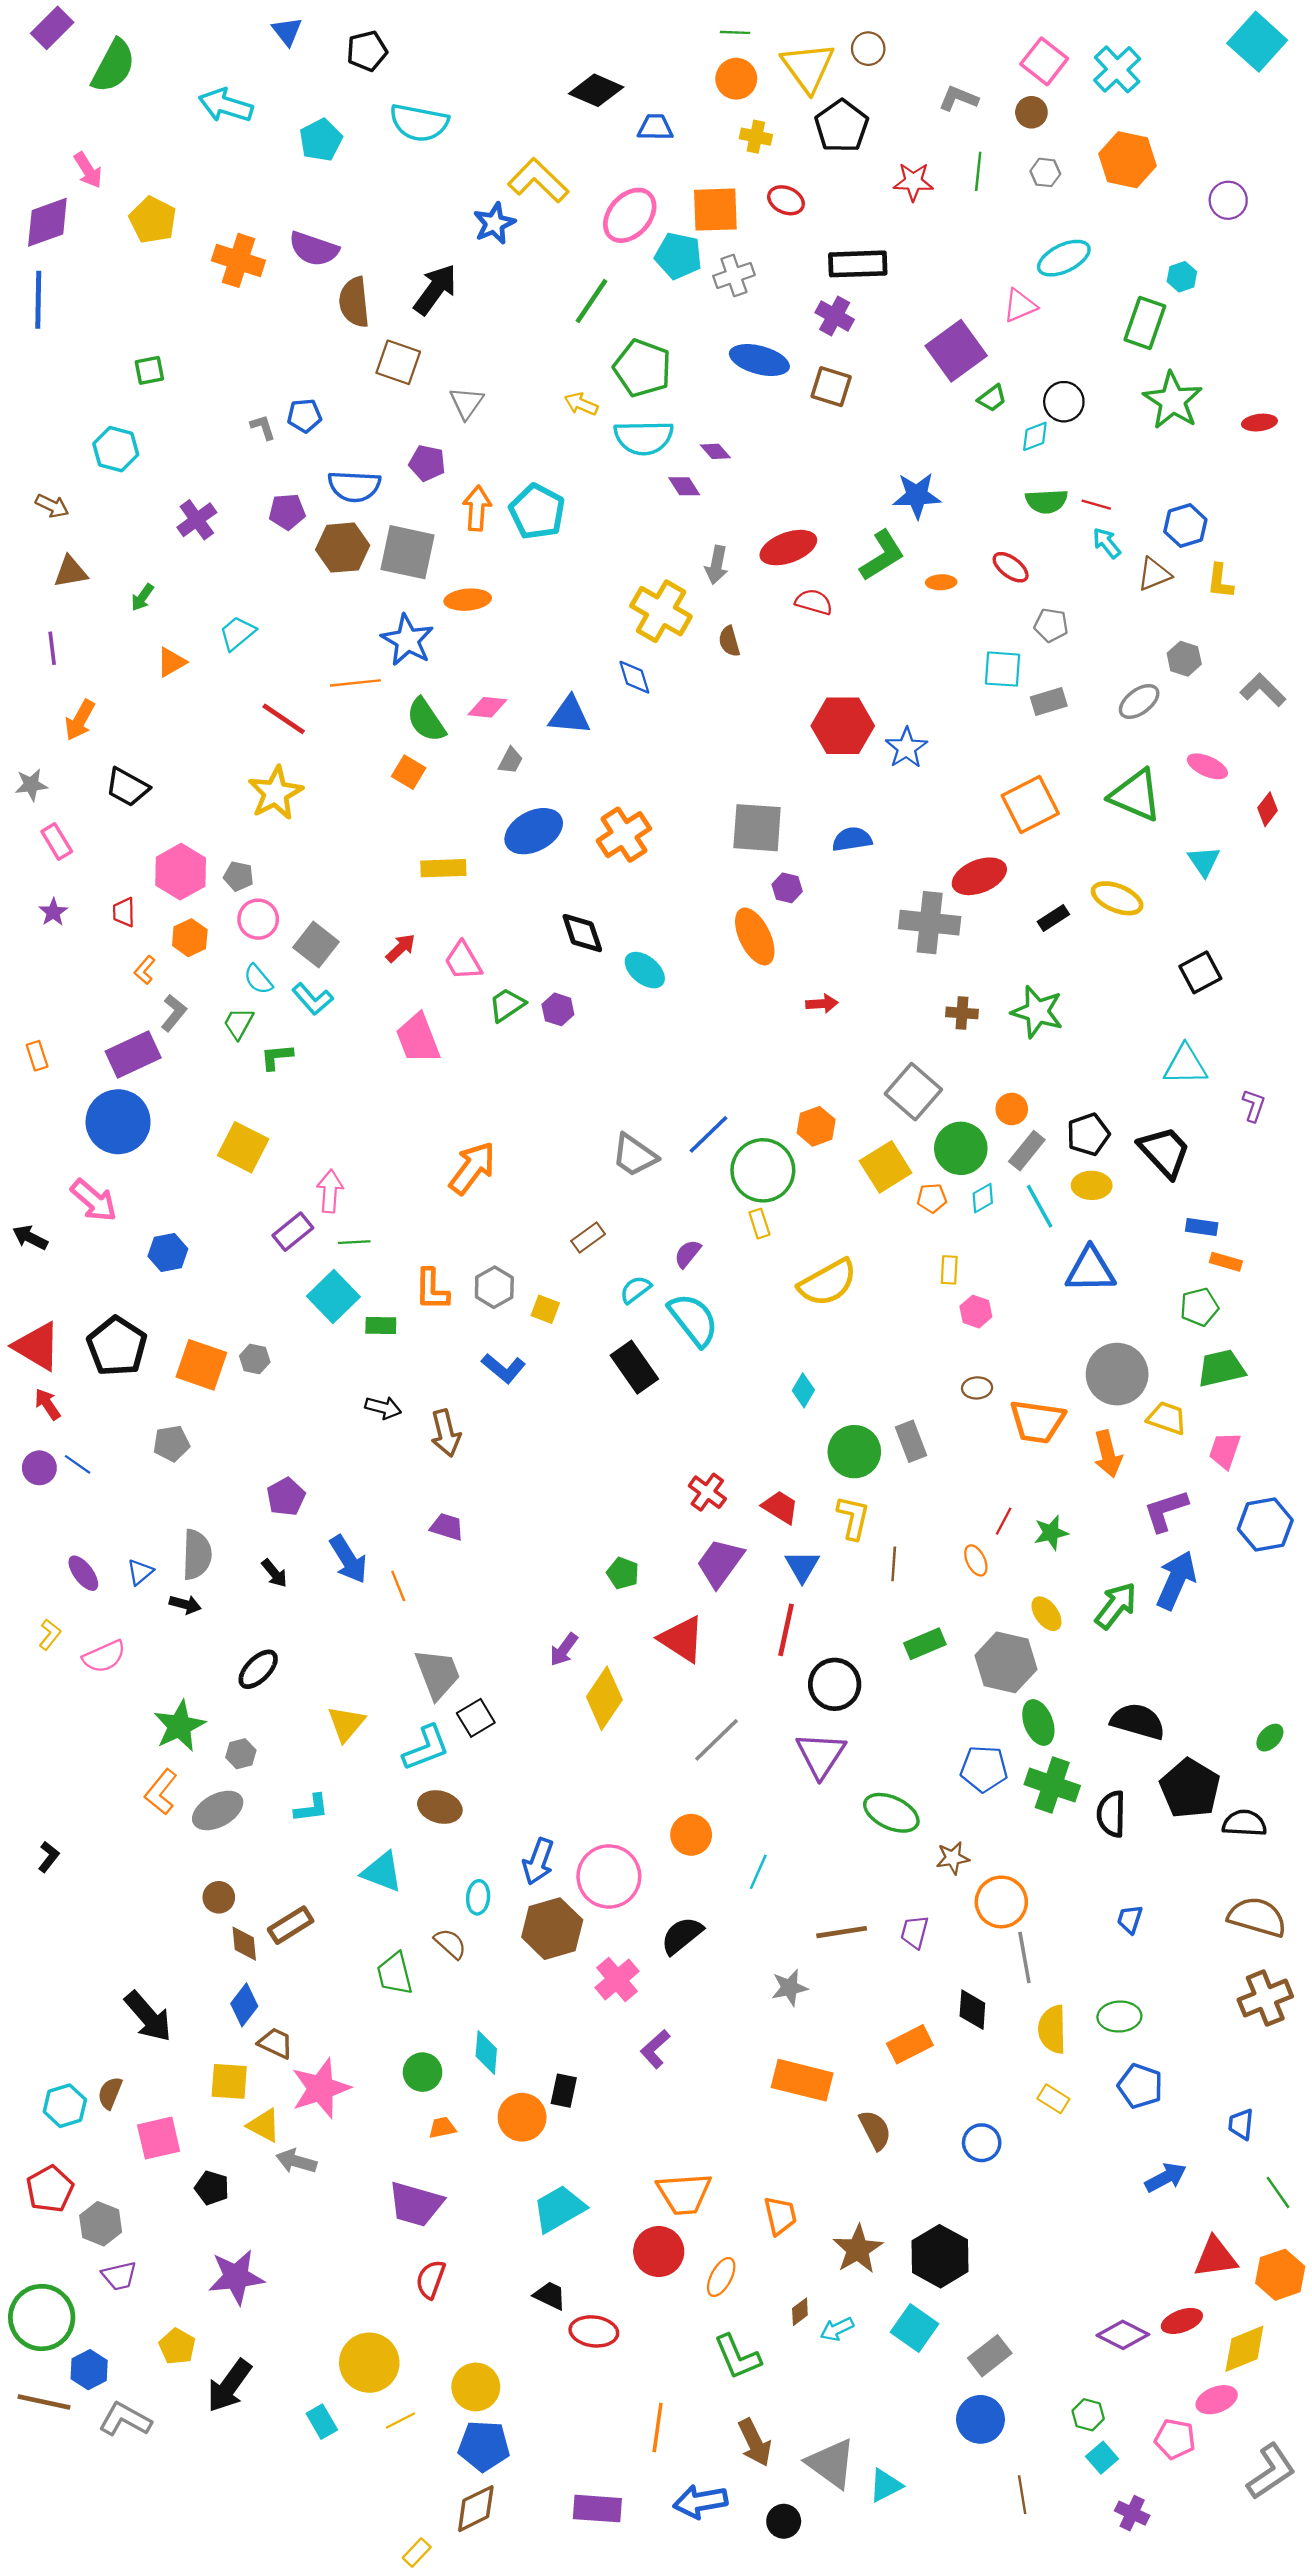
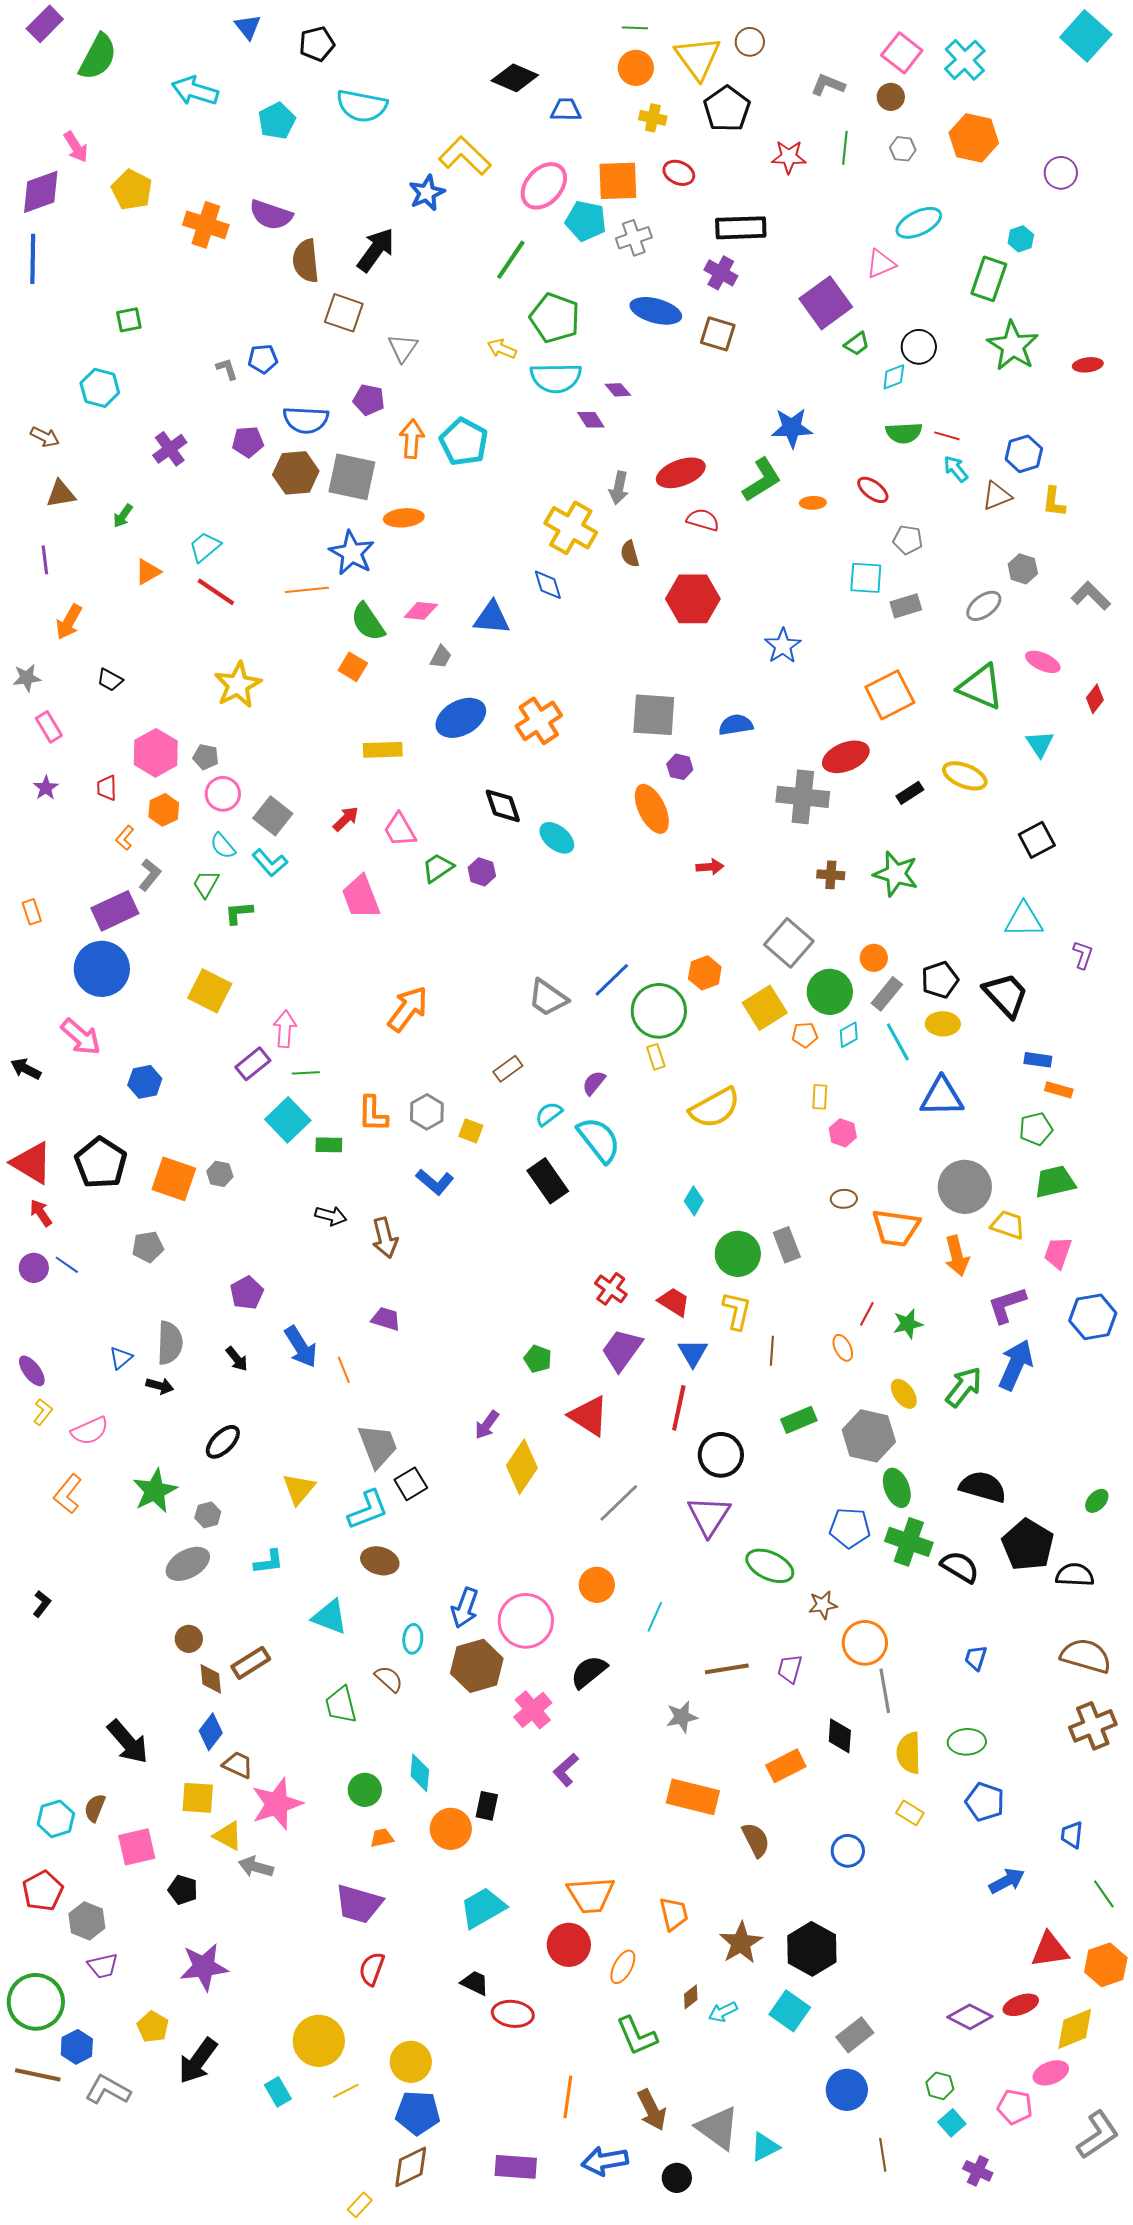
red line: (284, 719) -> (216, 592), moved
red hexagon: (843, 726) -> (693, 599), moved
black trapezoid: (127, 787) -> (110, 680), size x0.7
purple ellipse: (83, 1573) -> (32, 1371), moved
orange L-shape: (161, 1792) -> (68, 1494), moved
black semicircle: (1111, 1814) -> (960, 1567), turned 120

